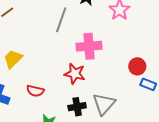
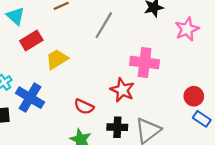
gray line: (61, 20) -> (104, 25), moved
red semicircle: (35, 91) -> (84, 107), moved

